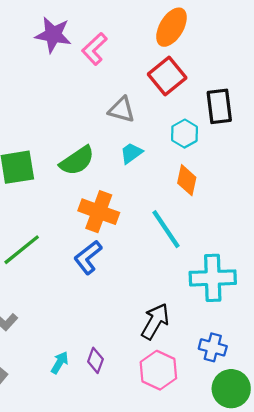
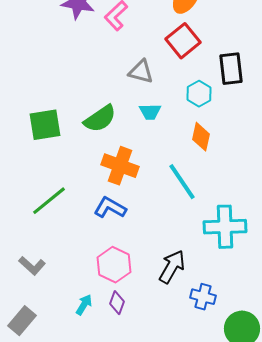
cyan trapezoid: (131, 153) -> (150, 112), turned -145
blue L-shape: (88, 257) -> (110, 208), turned 68
blue cross: (213, 347) -> (203, 297), moved
pink hexagon: (158, 370) -> (114, 265), moved

